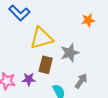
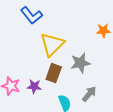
yellow triangle: (41, 38) -> (52, 44), turned -35

